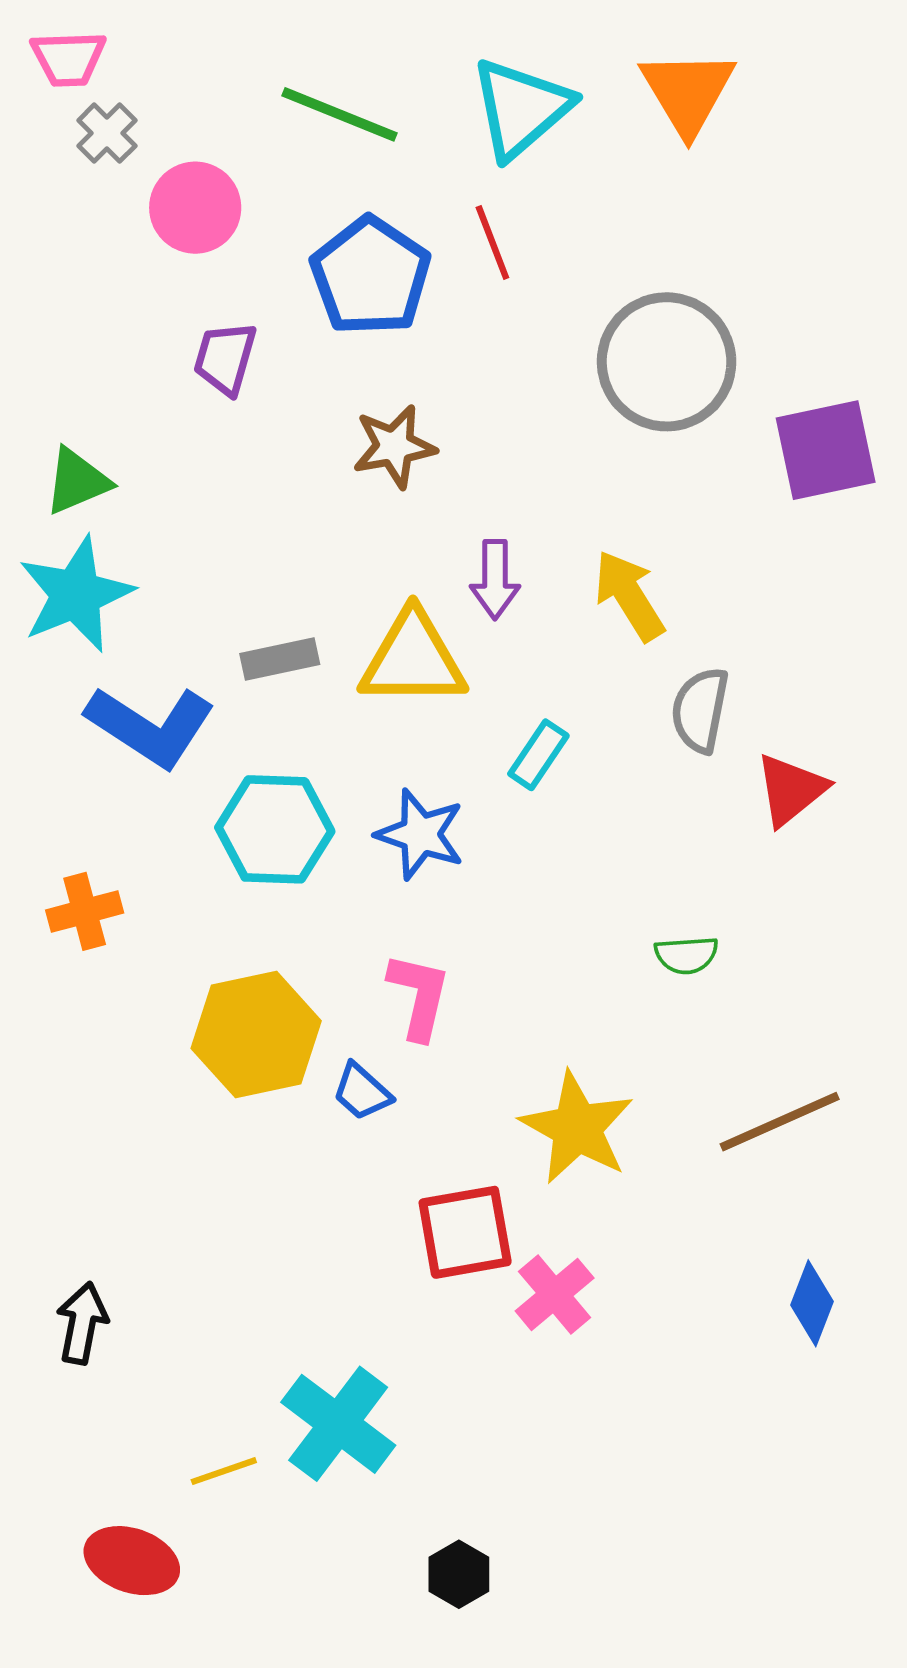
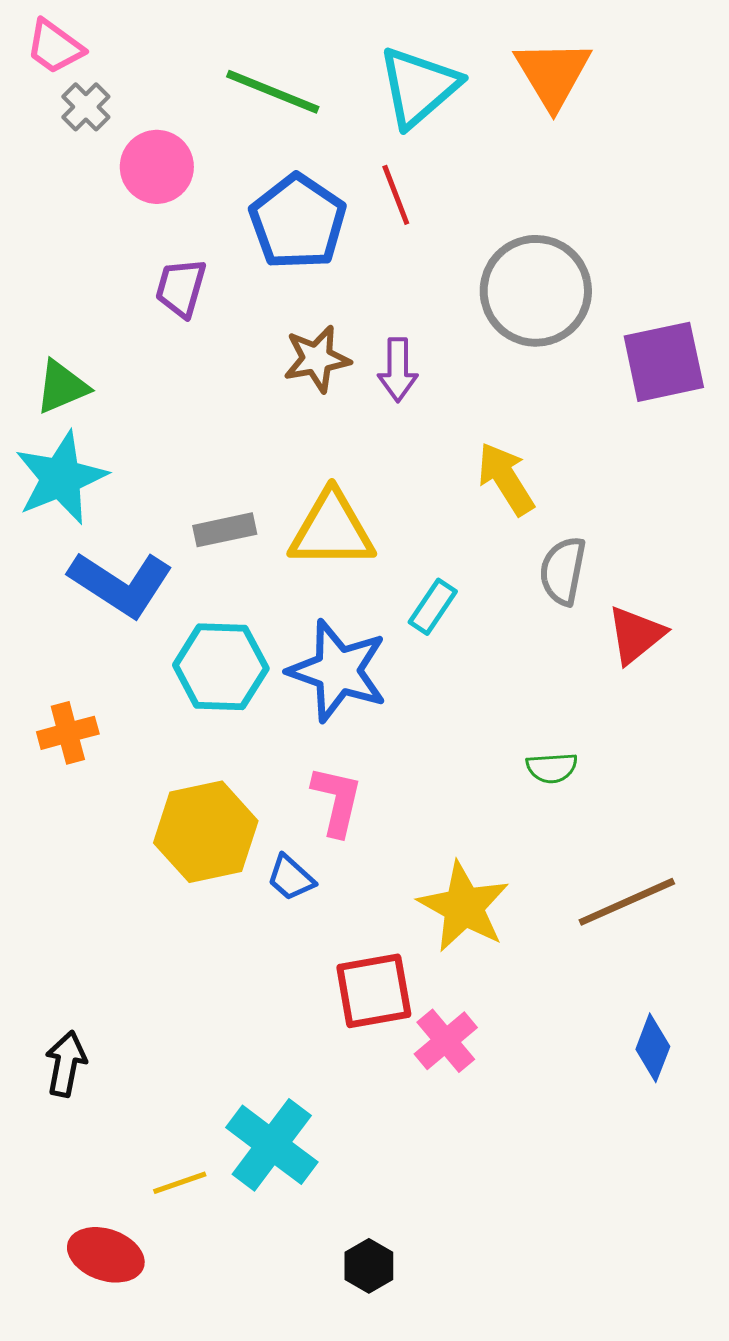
pink trapezoid: (68, 58) -> (55, 47), turned 38
purple arrow: (495, 579) -> (398, 370), moved
blue star: (420, 834) -> (338, 671), size x1.4

